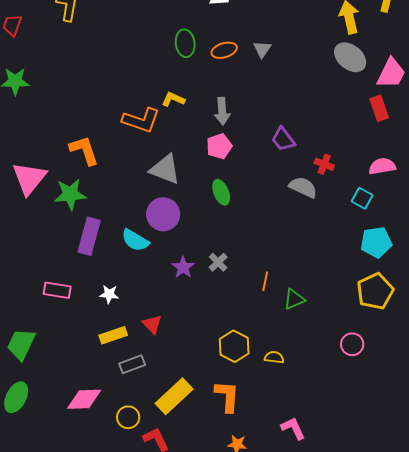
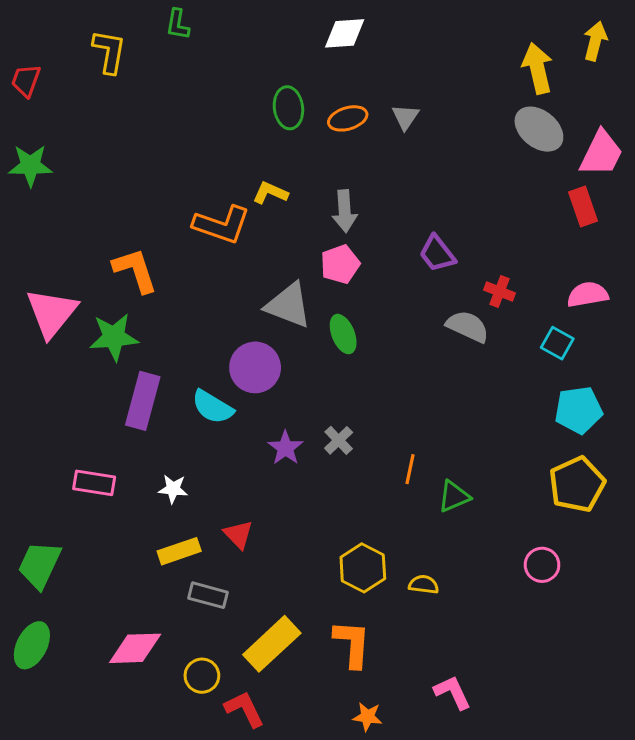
gray triangle: (165, 169) -> (288, 305), moved
gray rectangle: (132, 364) -> (208, 595), turned 35

